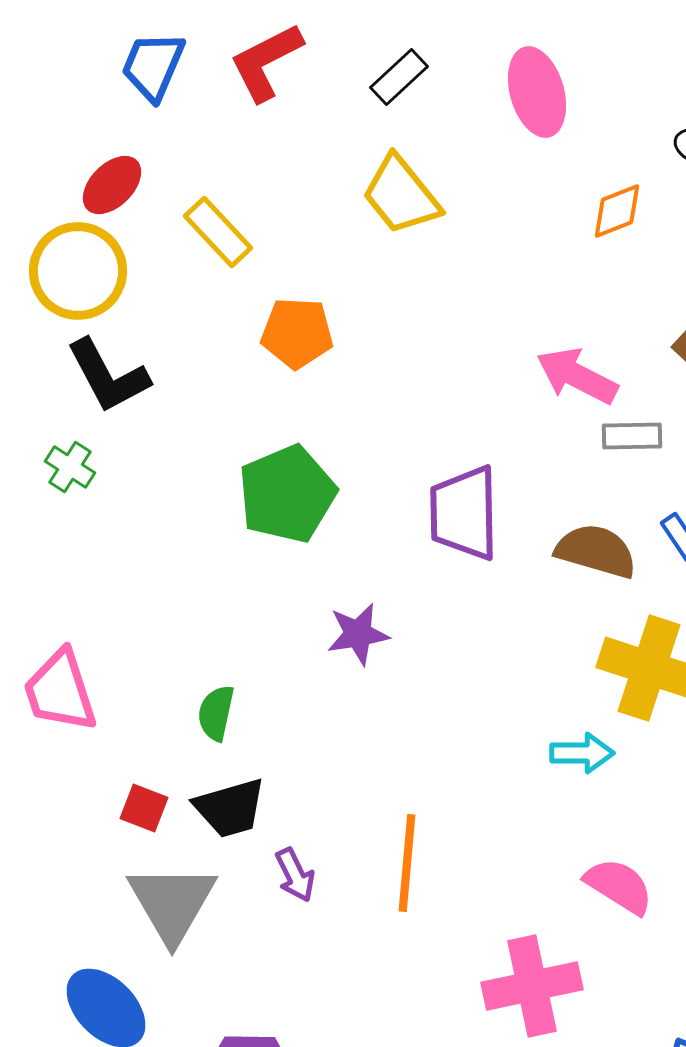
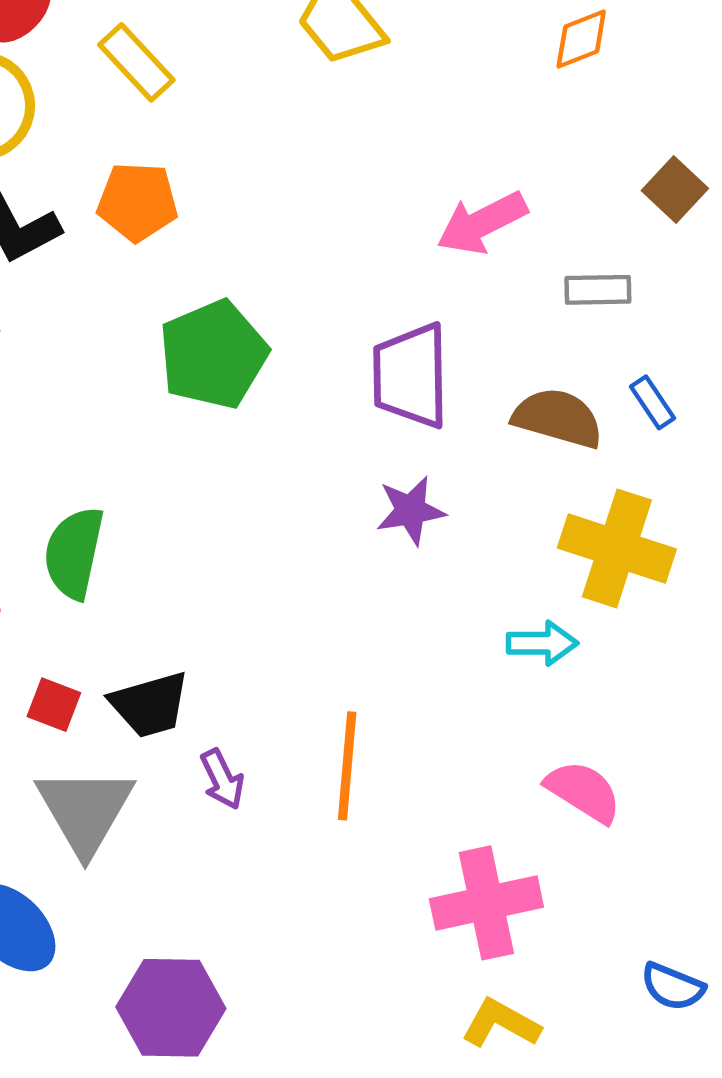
orange pentagon: (297, 333) -> (137, 202), moved
pink arrow: (577, 376) -> (482, 223), moved, turned -54
purple star: (358, 634) -> (411, 511), moved
green semicircle: (216, 713) -> (74, 553), moved, size x1.5

